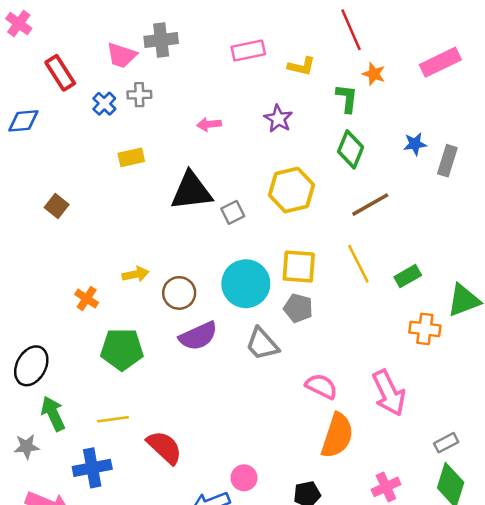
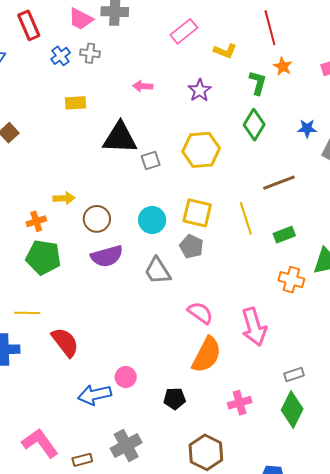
pink rectangle: (248, 51) -> (184, 31), turned -36
brown line: (370, 205) -> (279, 183), moved
cyan circle: (246, 284) -> (152, 220), size x0.7
orange cross: (87, 299) -> (36, 221), moved, turned 30

